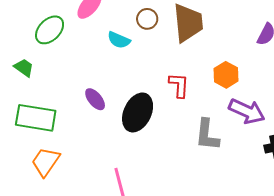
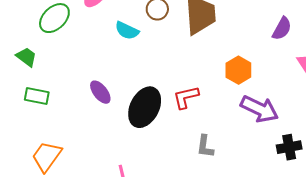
red L-shape: (179, 85) -> (186, 97), moved, turned -108
green rectangle: (36, 118) -> (37, 96), moved, size x0.6
gray L-shape: (207, 135) -> (205, 146), moved, size x0.7

